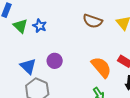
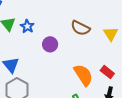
purple circle: (55, 61) -> (50, 44), moved

